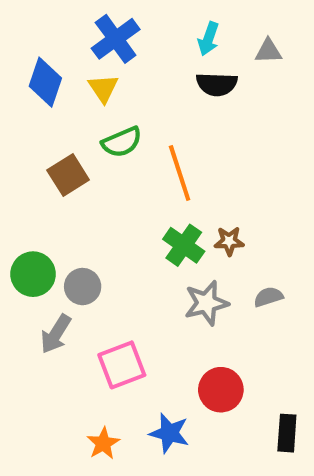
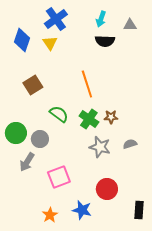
green semicircle: (122, 142) -> (59, 114), moved, turned -120
gray star: (206, 303) -> (100, 147), turned 30

